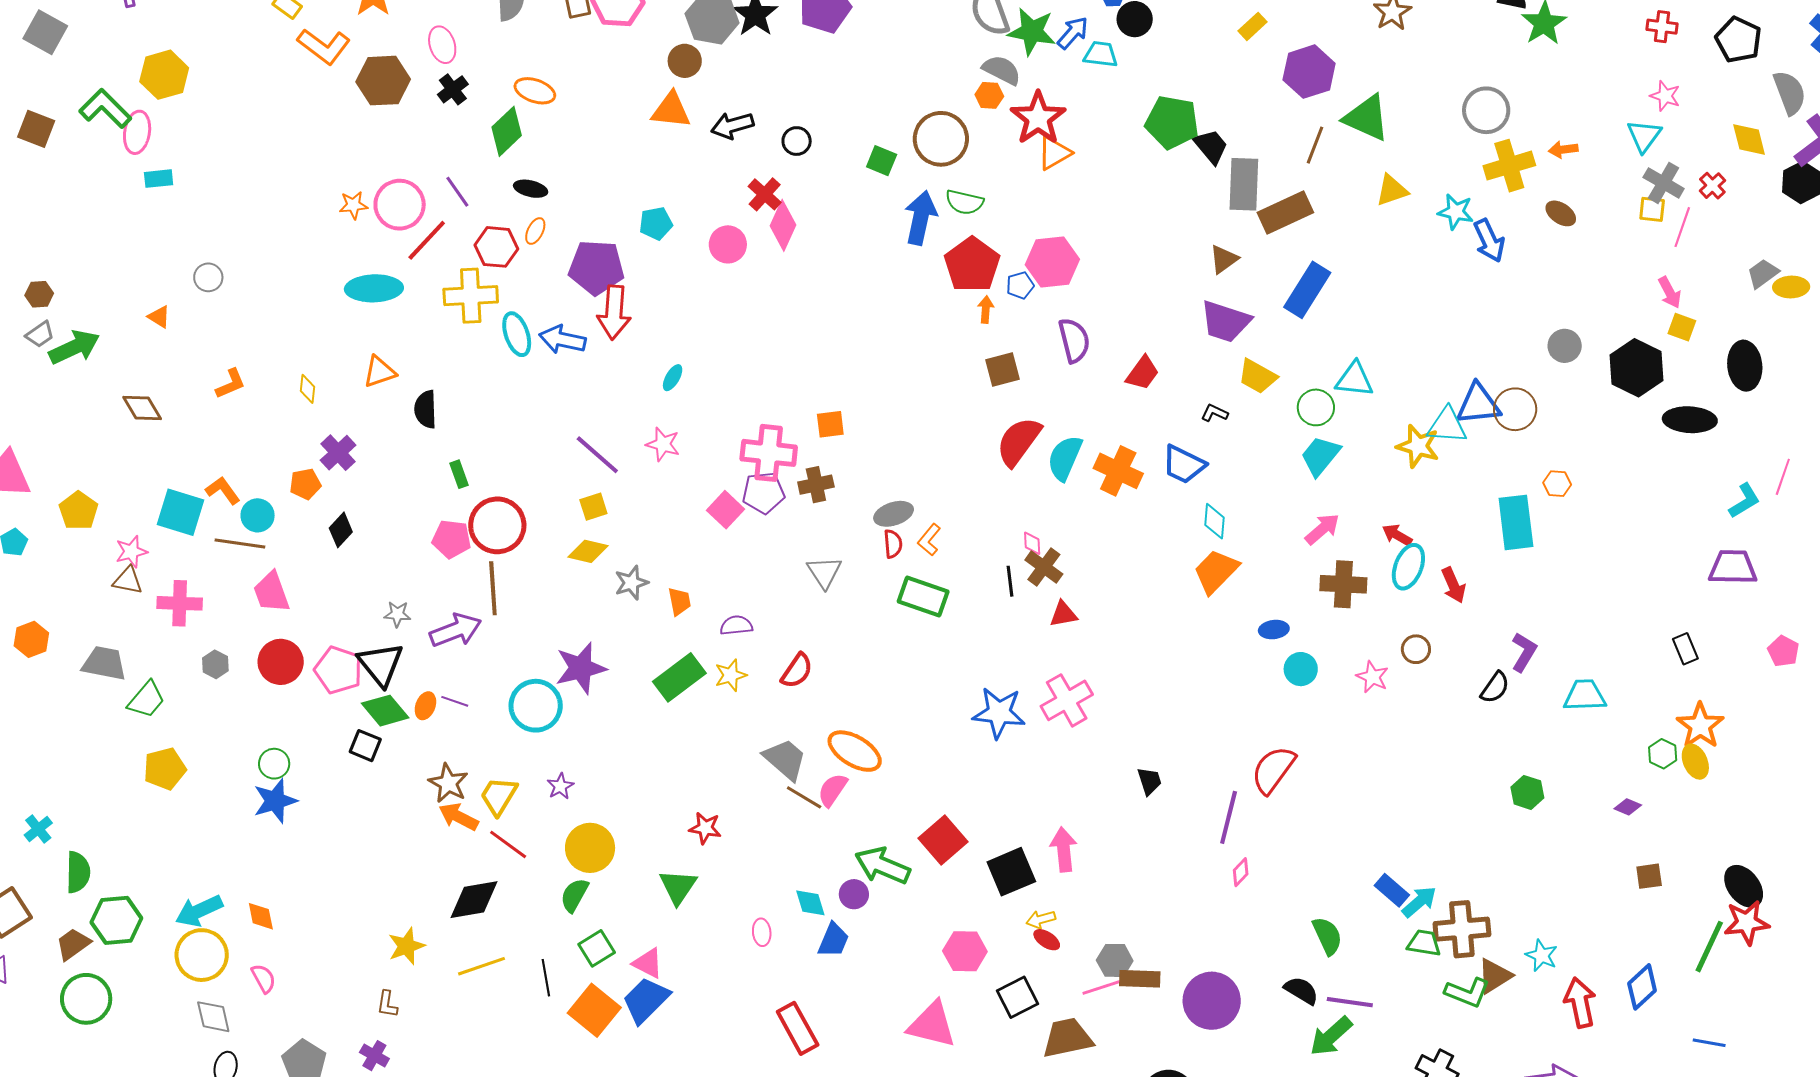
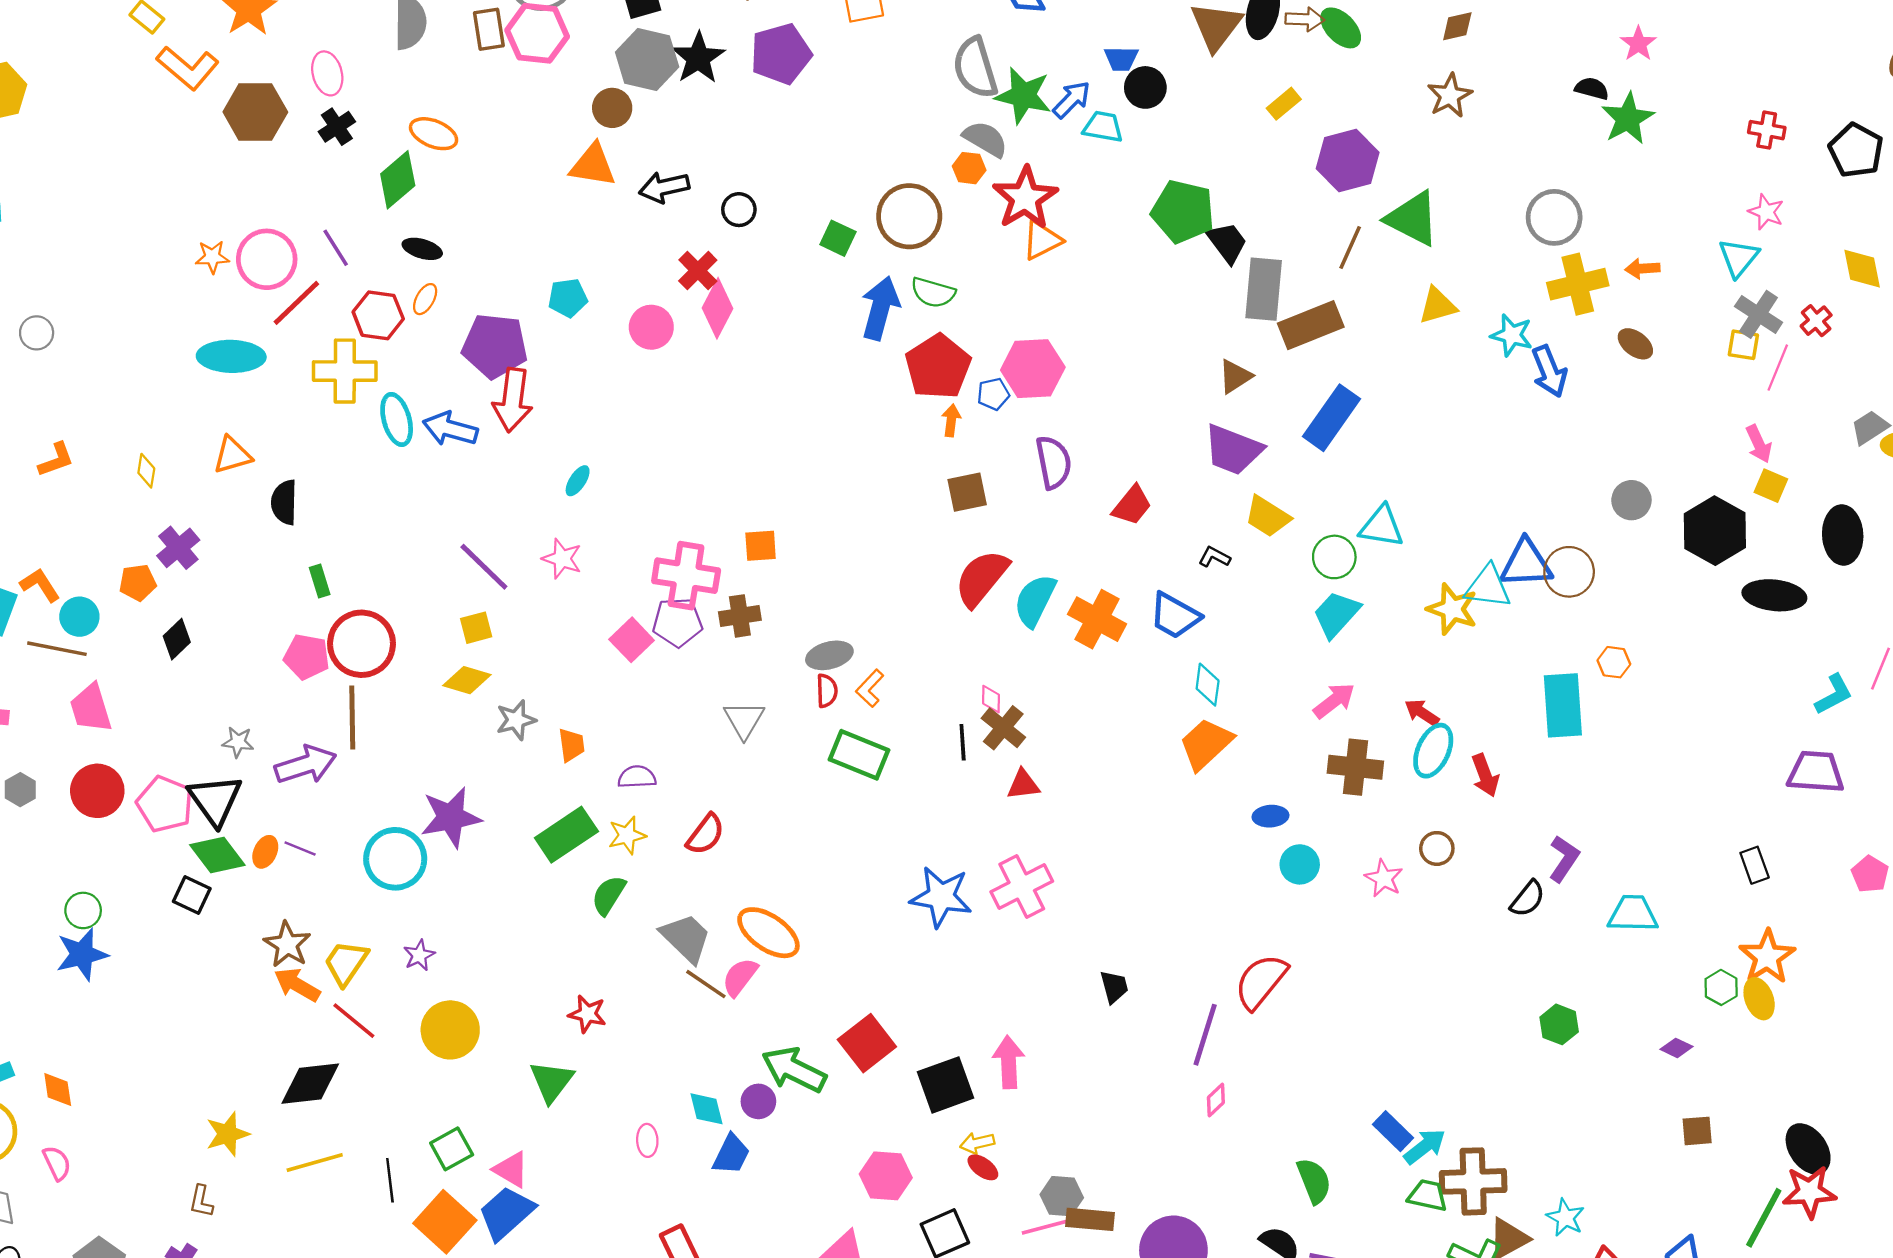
green semicircle: (574, 895) -> (609, 895), moved

